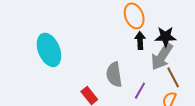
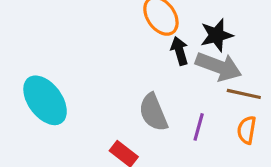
gray arrow: (162, 56) -> (219, 66), turned -88
brown line: (173, 77) -> (244, 94), turned -35

